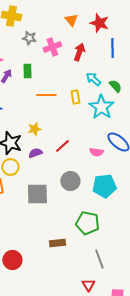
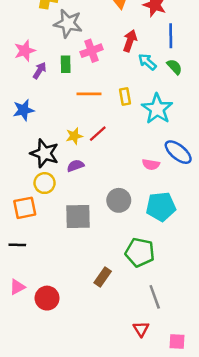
gray star: (29, 38) -> (68, 23), size x1.6
pink cross: (52, 47) -> (92, 51), moved
cyan arrow: (93, 79) -> (147, 62), moved
green semicircle: (115, 86) -> (174, 67), moved
red line: (62, 146) -> (98, 134), moved
brown rectangle: (57, 243) -> (103, 277), turned -49

